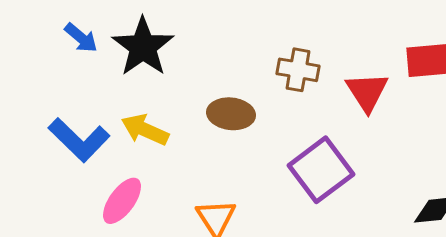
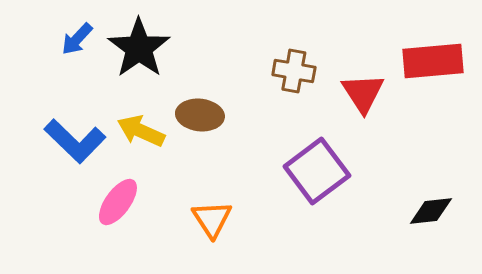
blue arrow: (81, 38) -> (77, 39), turned 93
brown ellipse: (231, 114) -> (200, 115), moved

